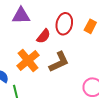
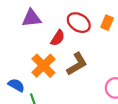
red ellipse: (64, 24) -> (79, 23), turned -65

